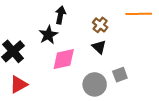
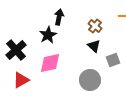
pink diamond: (64, 59) -> (50, 63), moved
gray square: (120, 75) -> (113, 60), moved

